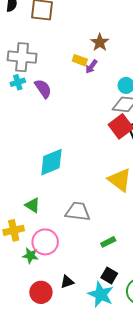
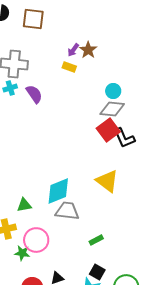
purple arrow: (91, 67) -> (73, 50), moved
cyan diamond: (51, 162) -> (58, 191), moved
green triangle: (33, 205) -> (24, 205), turned -42

